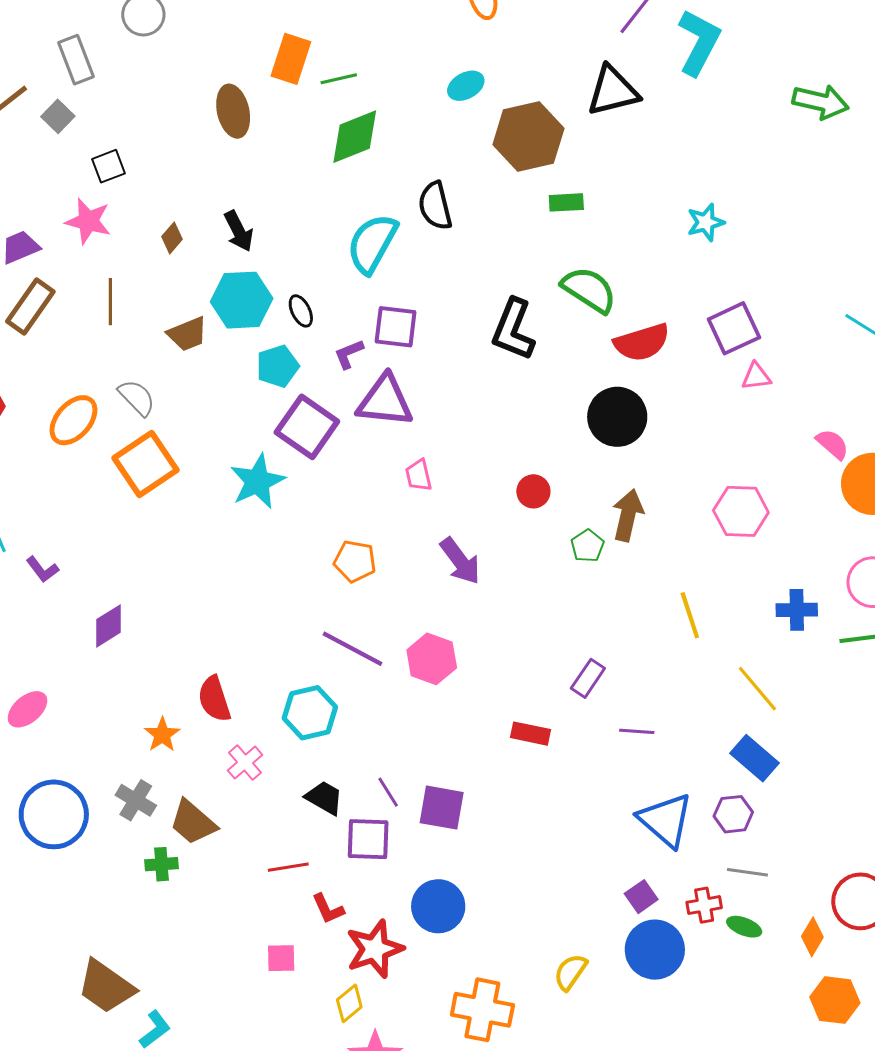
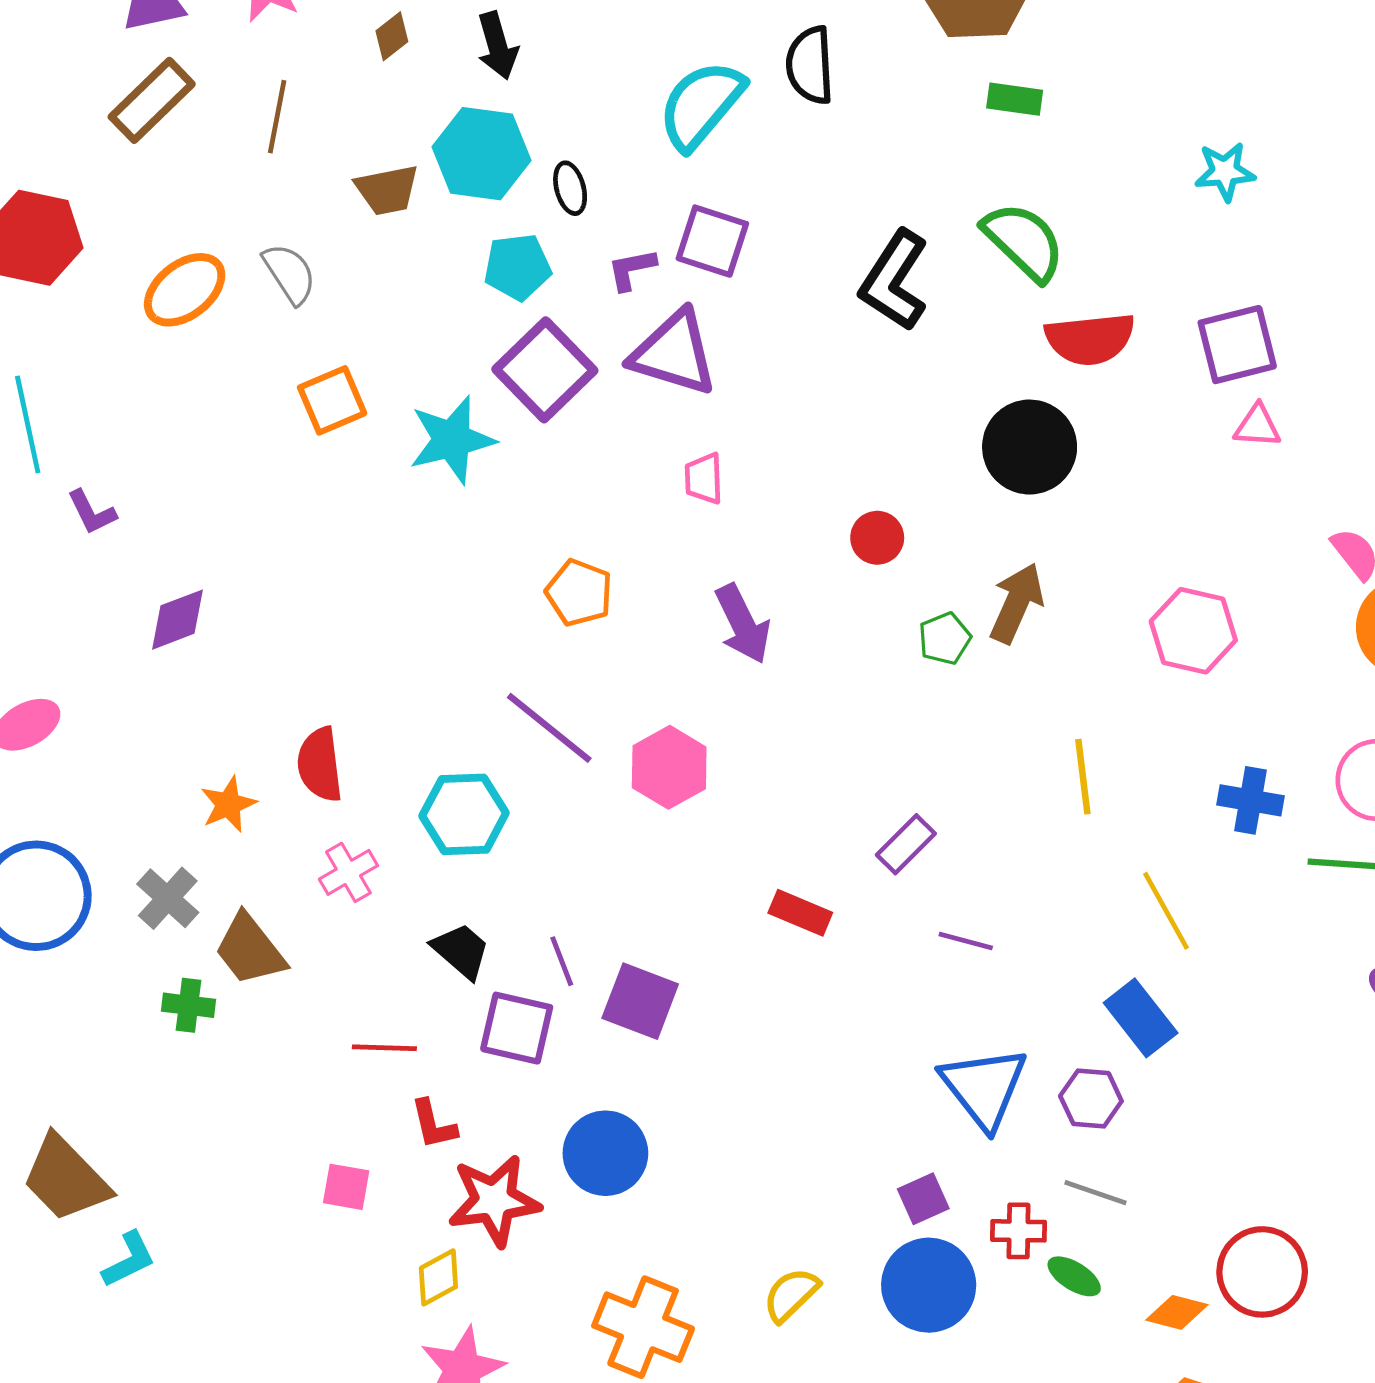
orange square: (146, 464) -> (332, 400), moved, size x0.7
orange diamond: (812, 937) -> (1177, 1312), turned 63

